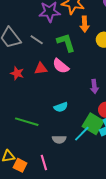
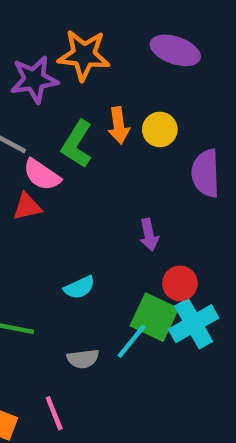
orange arrow: (85, 24) -> (119, 125), moved
green L-shape: (66, 43) -> (77, 144), turned -125
pink semicircle: (61, 66) -> (42, 175), moved

